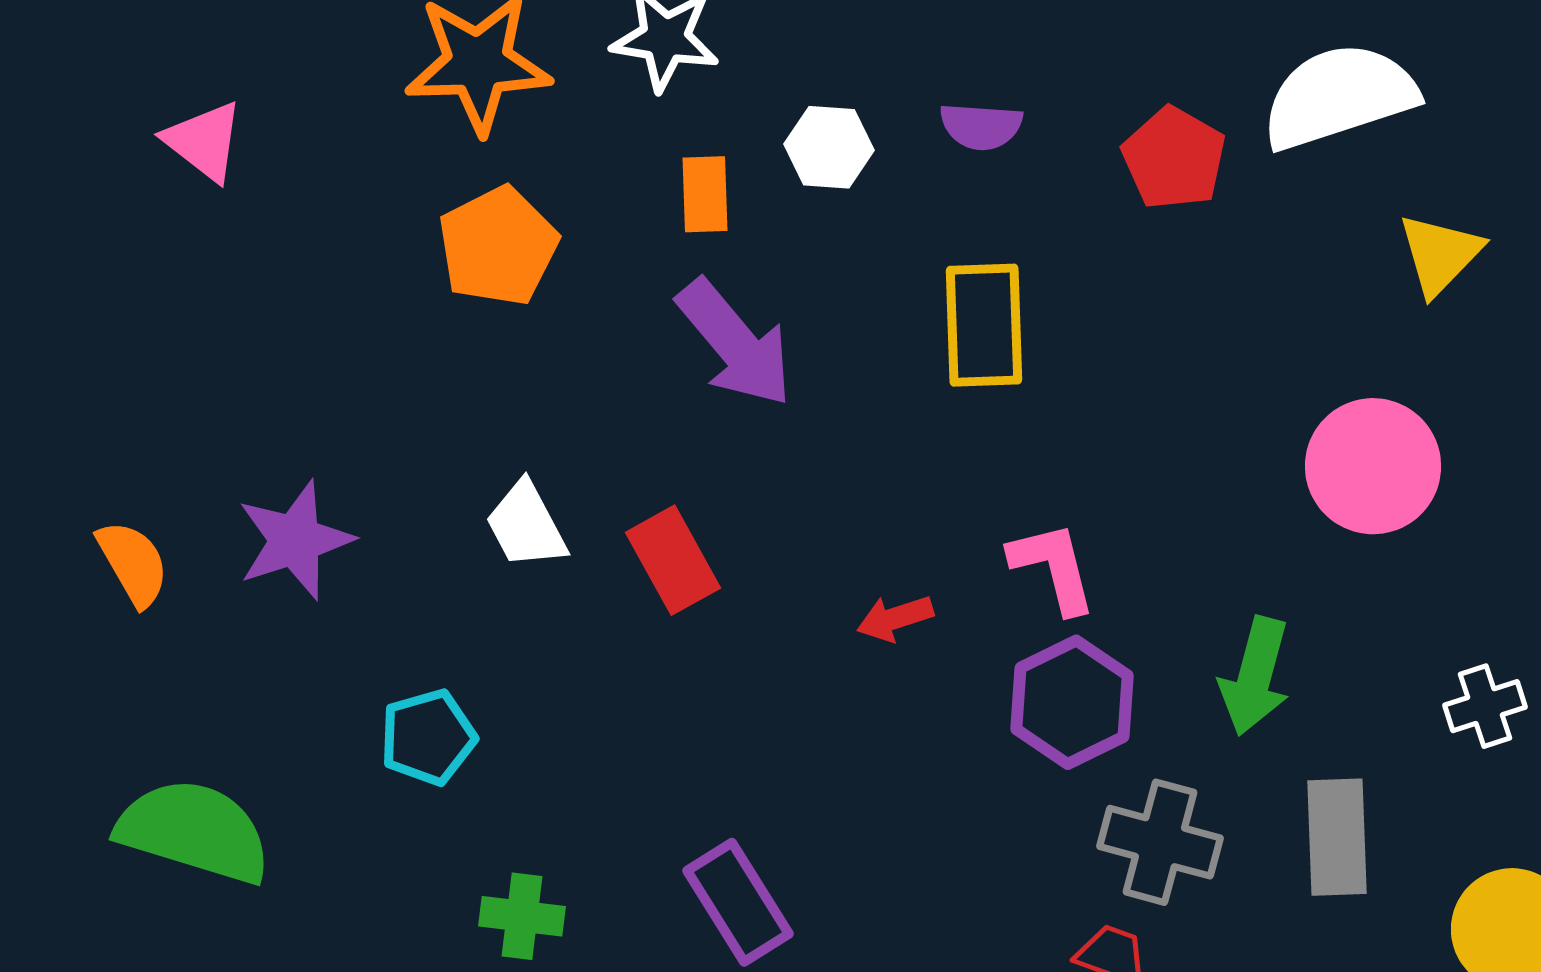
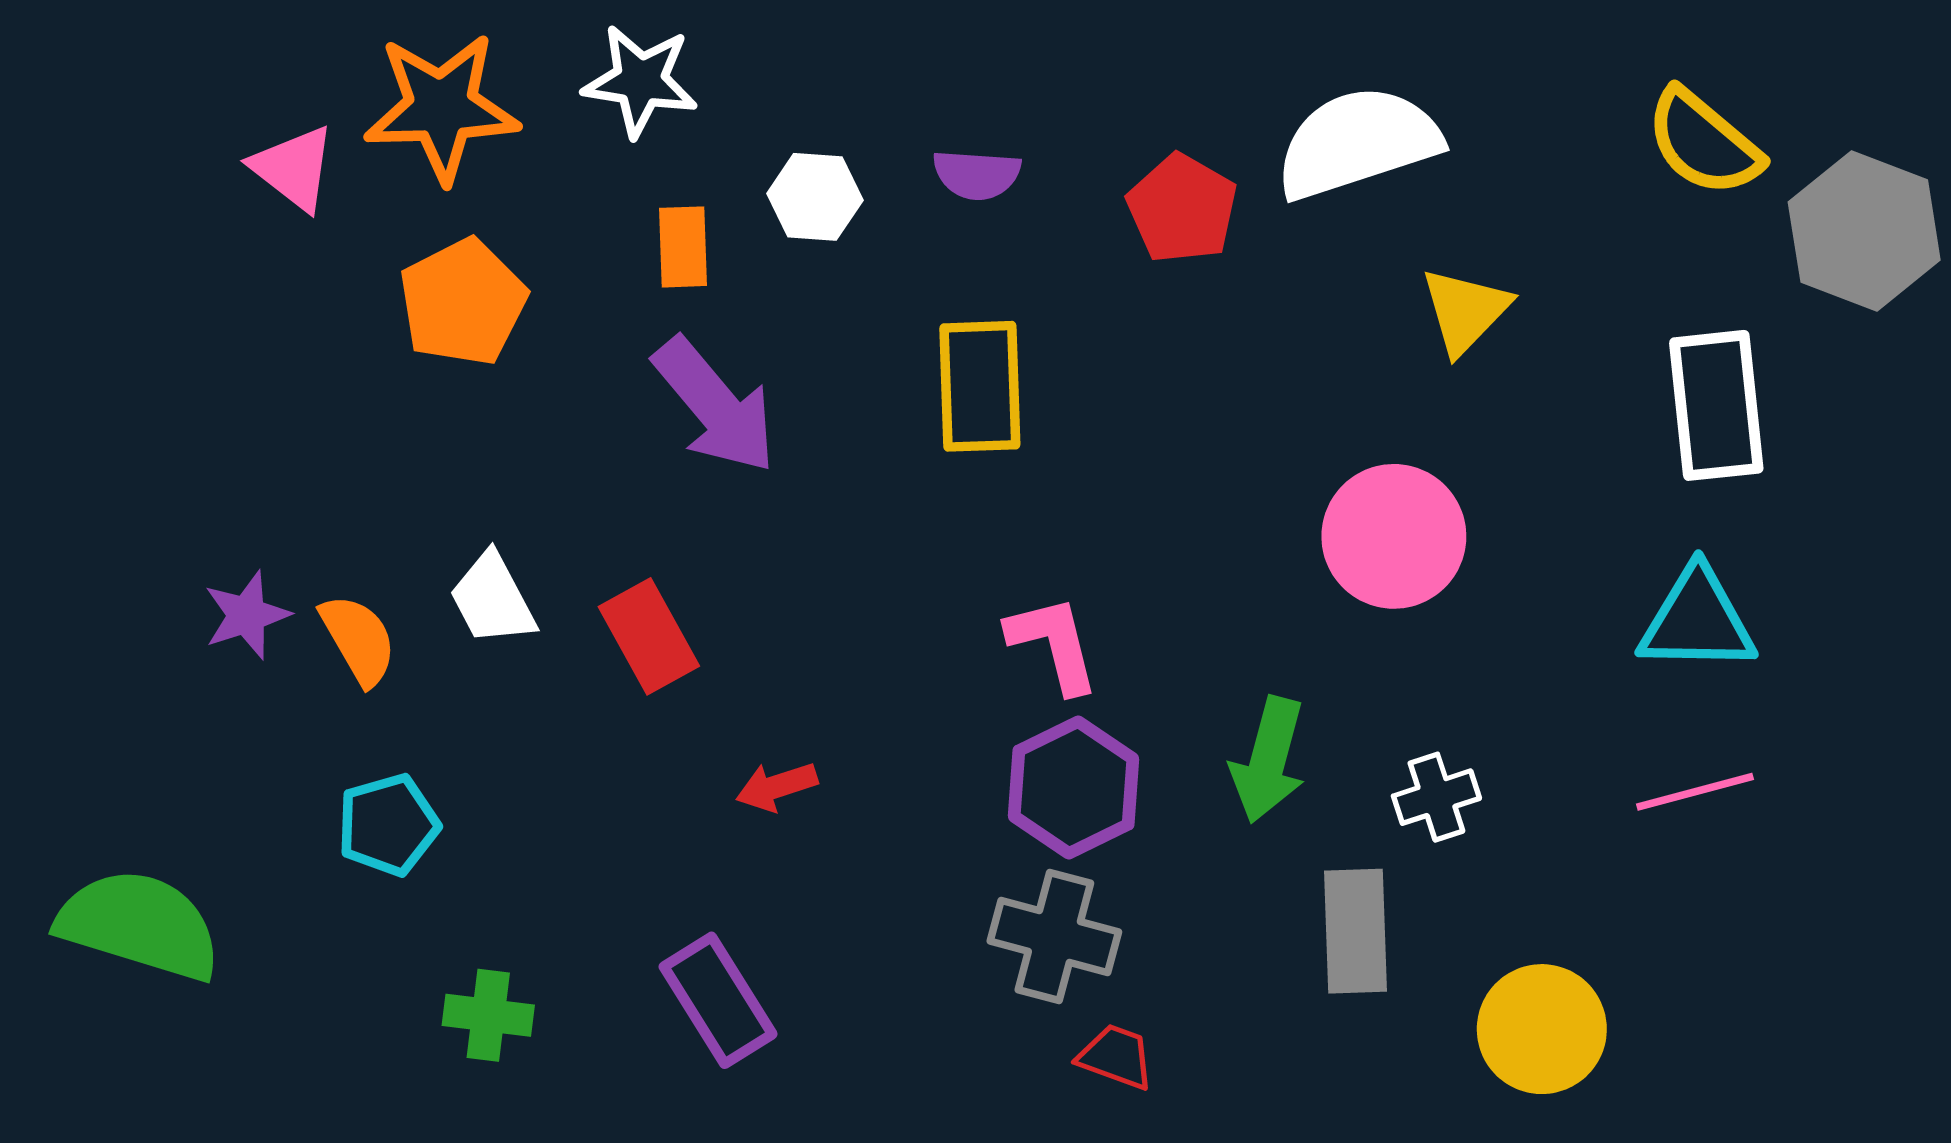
pink triangle: (204, 141) -> (293, 168), moved
purple star: (295, 540) -> (247, 615), size x0.7
orange semicircle: (133, 563) -> (358, 640), moved
red arrow: (895, 618) -> (777, 786), moved
white cross: (1485, 706) -> (1436, 797), moved
gray cross: (1160, 842) -> (1054, 936), moved

